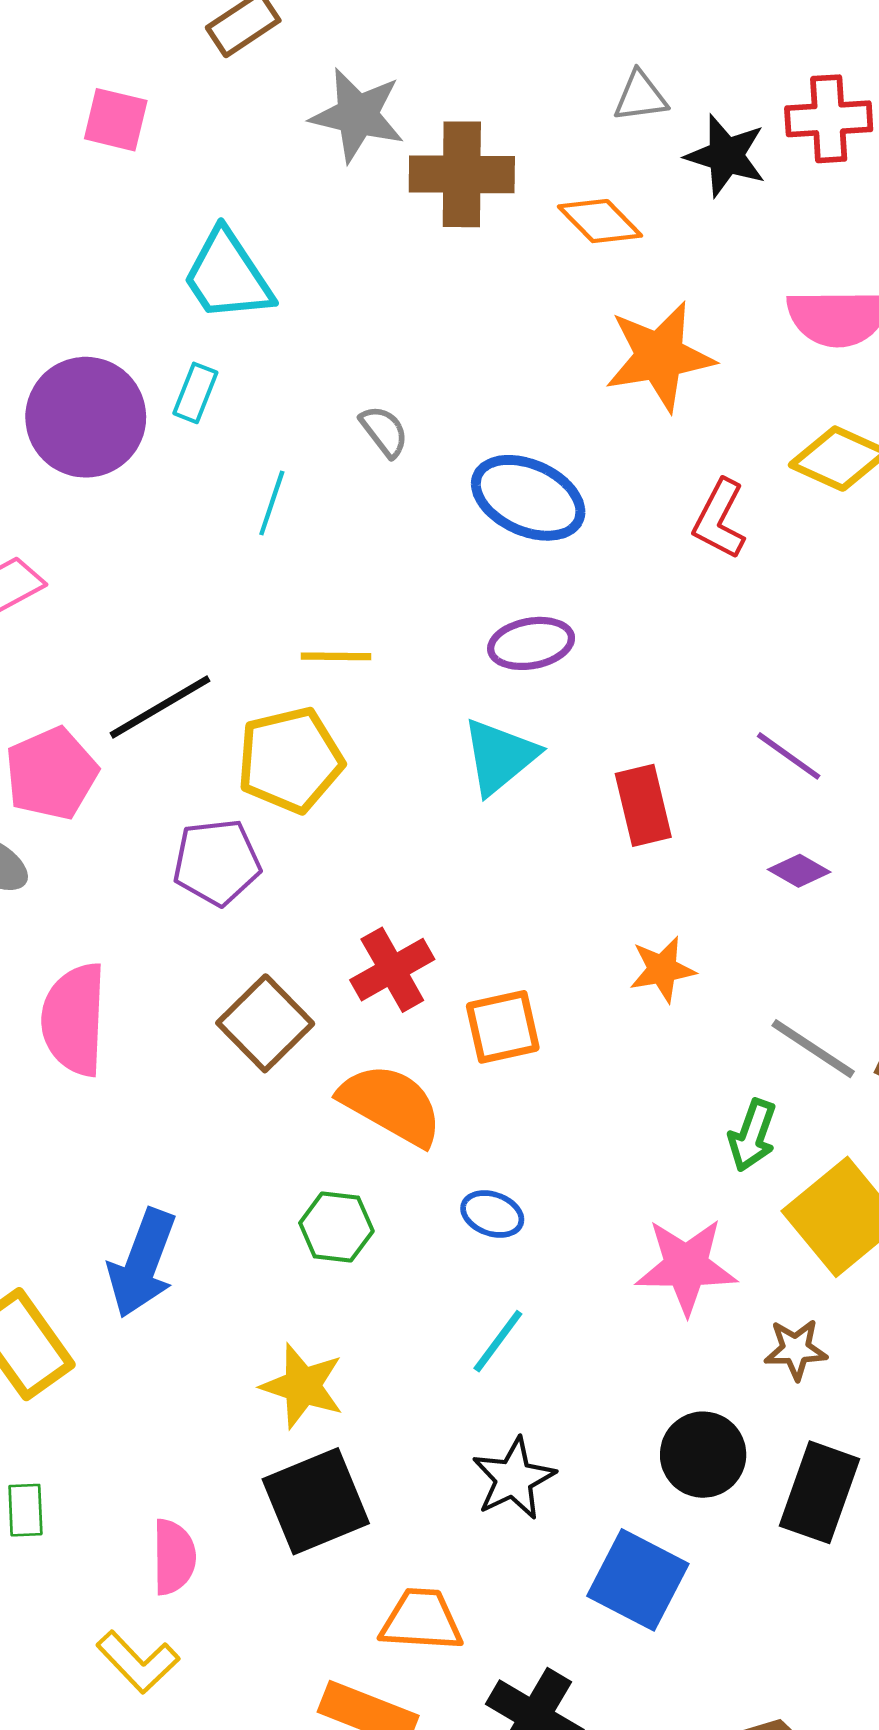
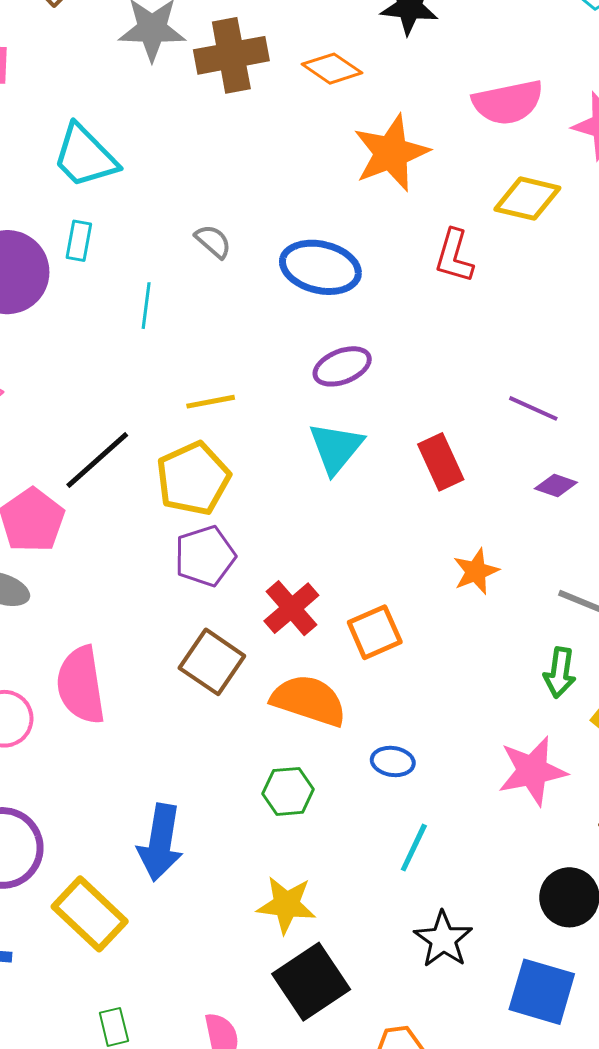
purple pentagon: (217, 862) -> (205, 556), moved

